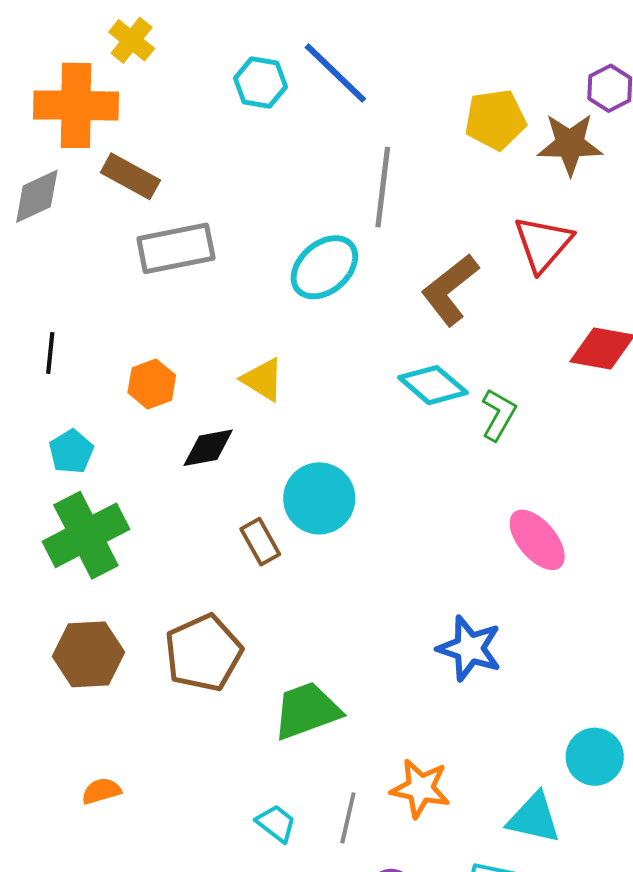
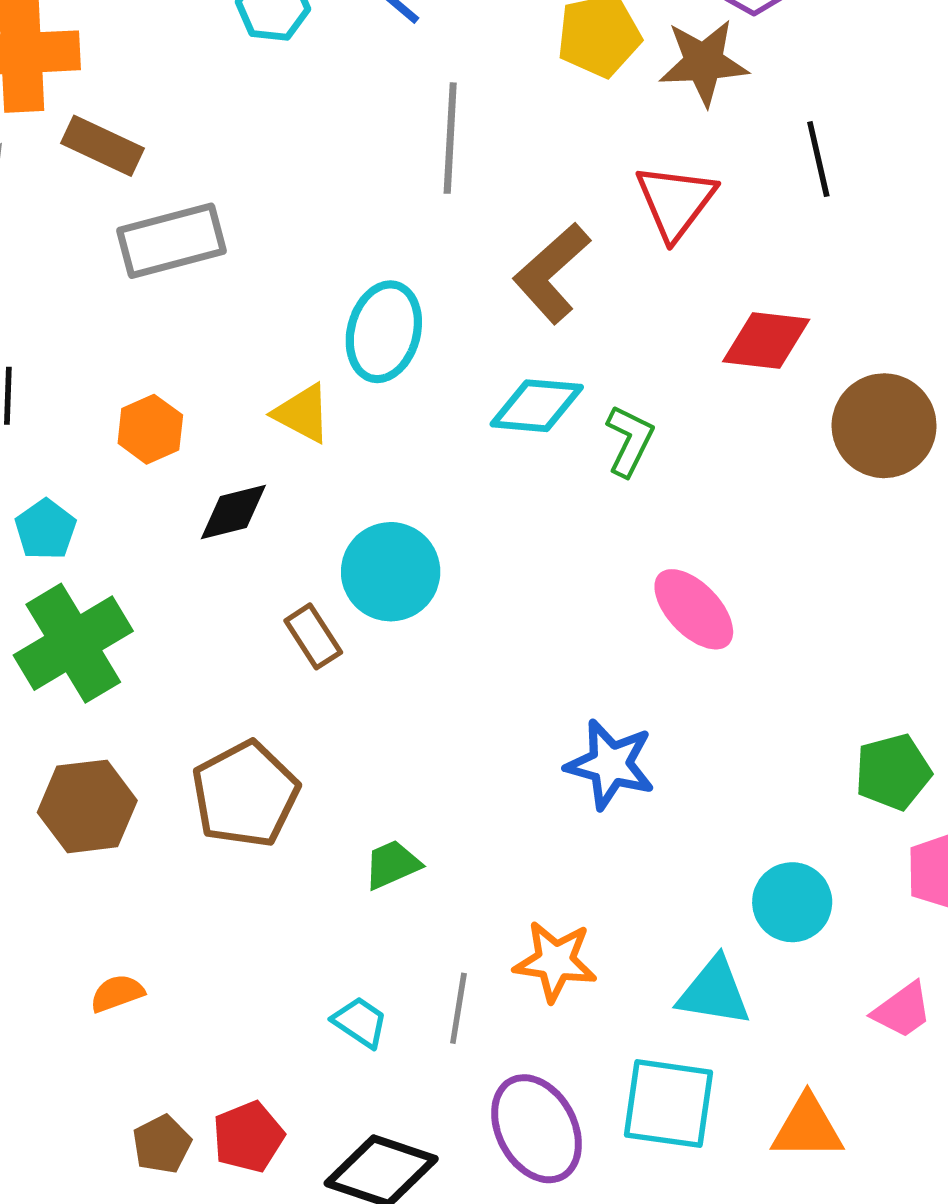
cyan ellipse: (324, 267) -> (384, 332), moved, turned -30
cyan diamond: (433, 385) -> (537, 406), turned -32
green trapezoid: (307, 711) -> (392, 865), size x0.6

